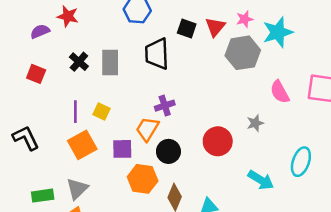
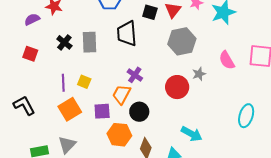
gray hexagon: (243, 53) -> (182, 41), moved
purple cross: (165, 106) -> (135, 75), turned -35
gray star: (255, 123) -> (199, 74), moved
red circle: (218, 141) -> (177, 87), moved
cyan arrow: (261, 180) -> (192, 134), moved

